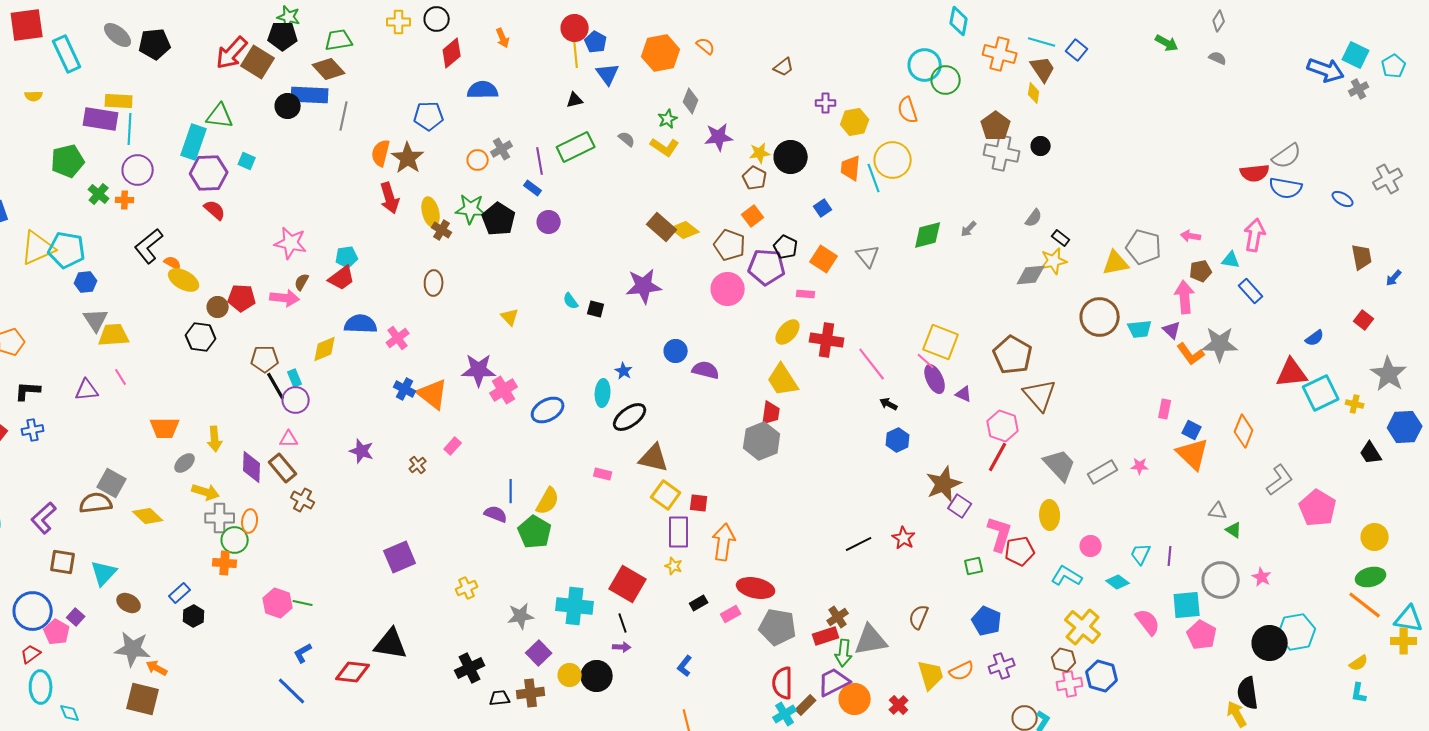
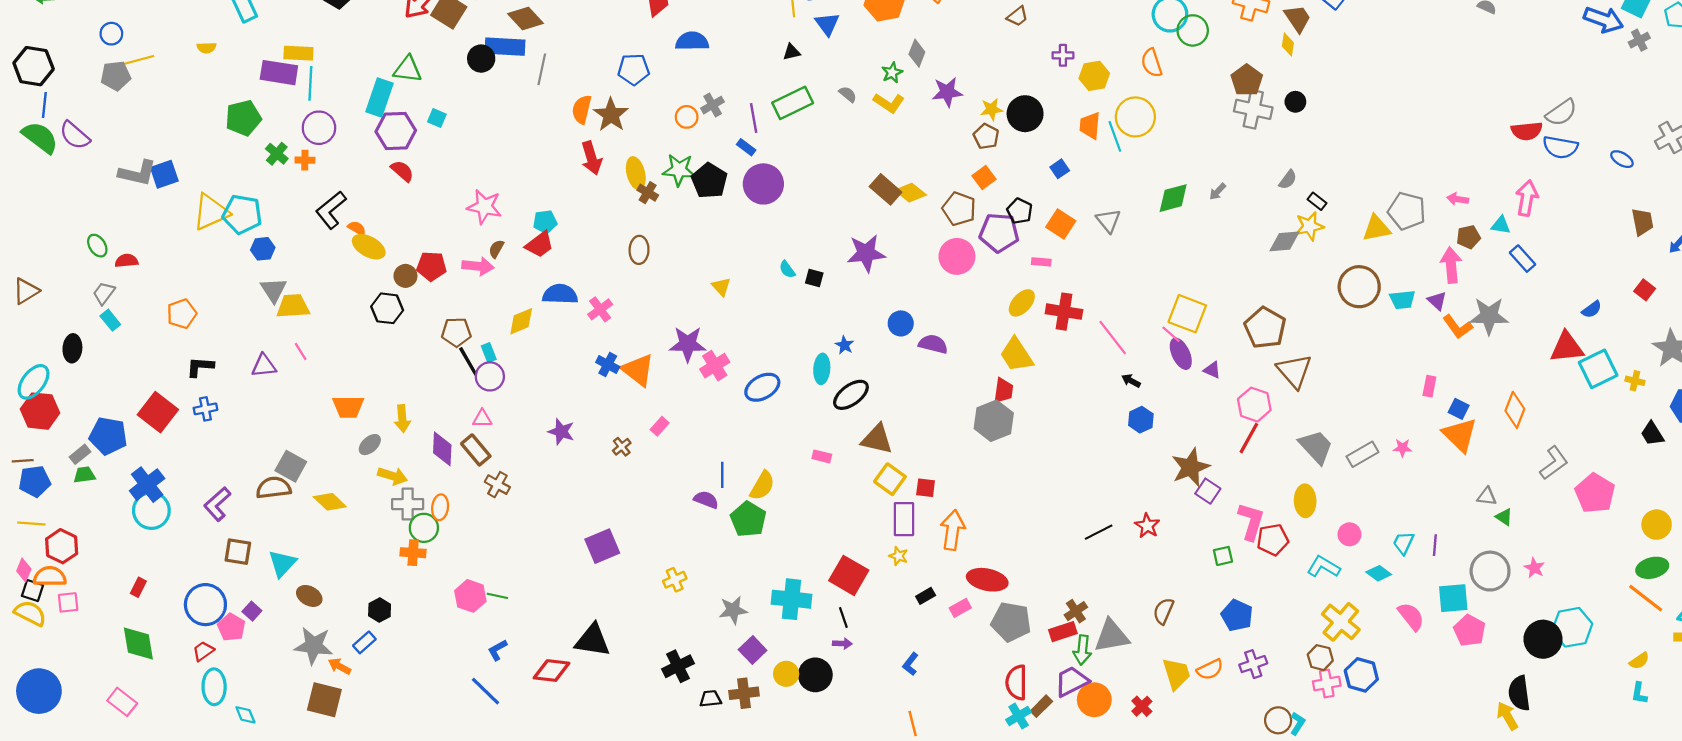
purple circle: (549, 222) -> (763, 184), size x1.6
blue rectangle: (180, 593) -> (364, 642), moved

